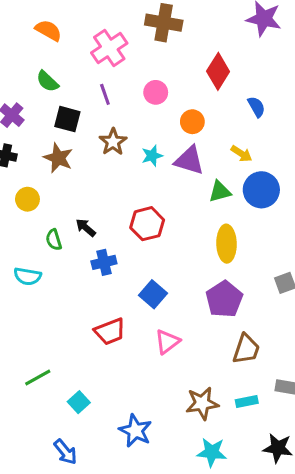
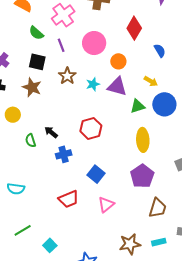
green semicircle: (47, 81) -> (36, 33), moved
pink circle: (156, 92) -> (94, 43), size x1.5
cyan semicircle: (27, 276) -> (16, 189), moved

